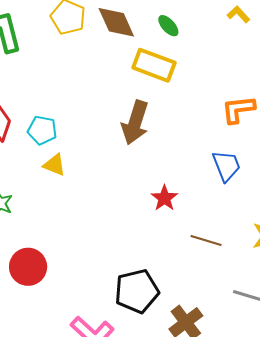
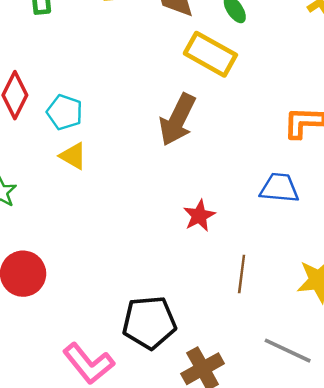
blue trapezoid: (226, 166) -> (279, 188), turned -72
brown line: (206, 240) -> (242, 274), turned 72

